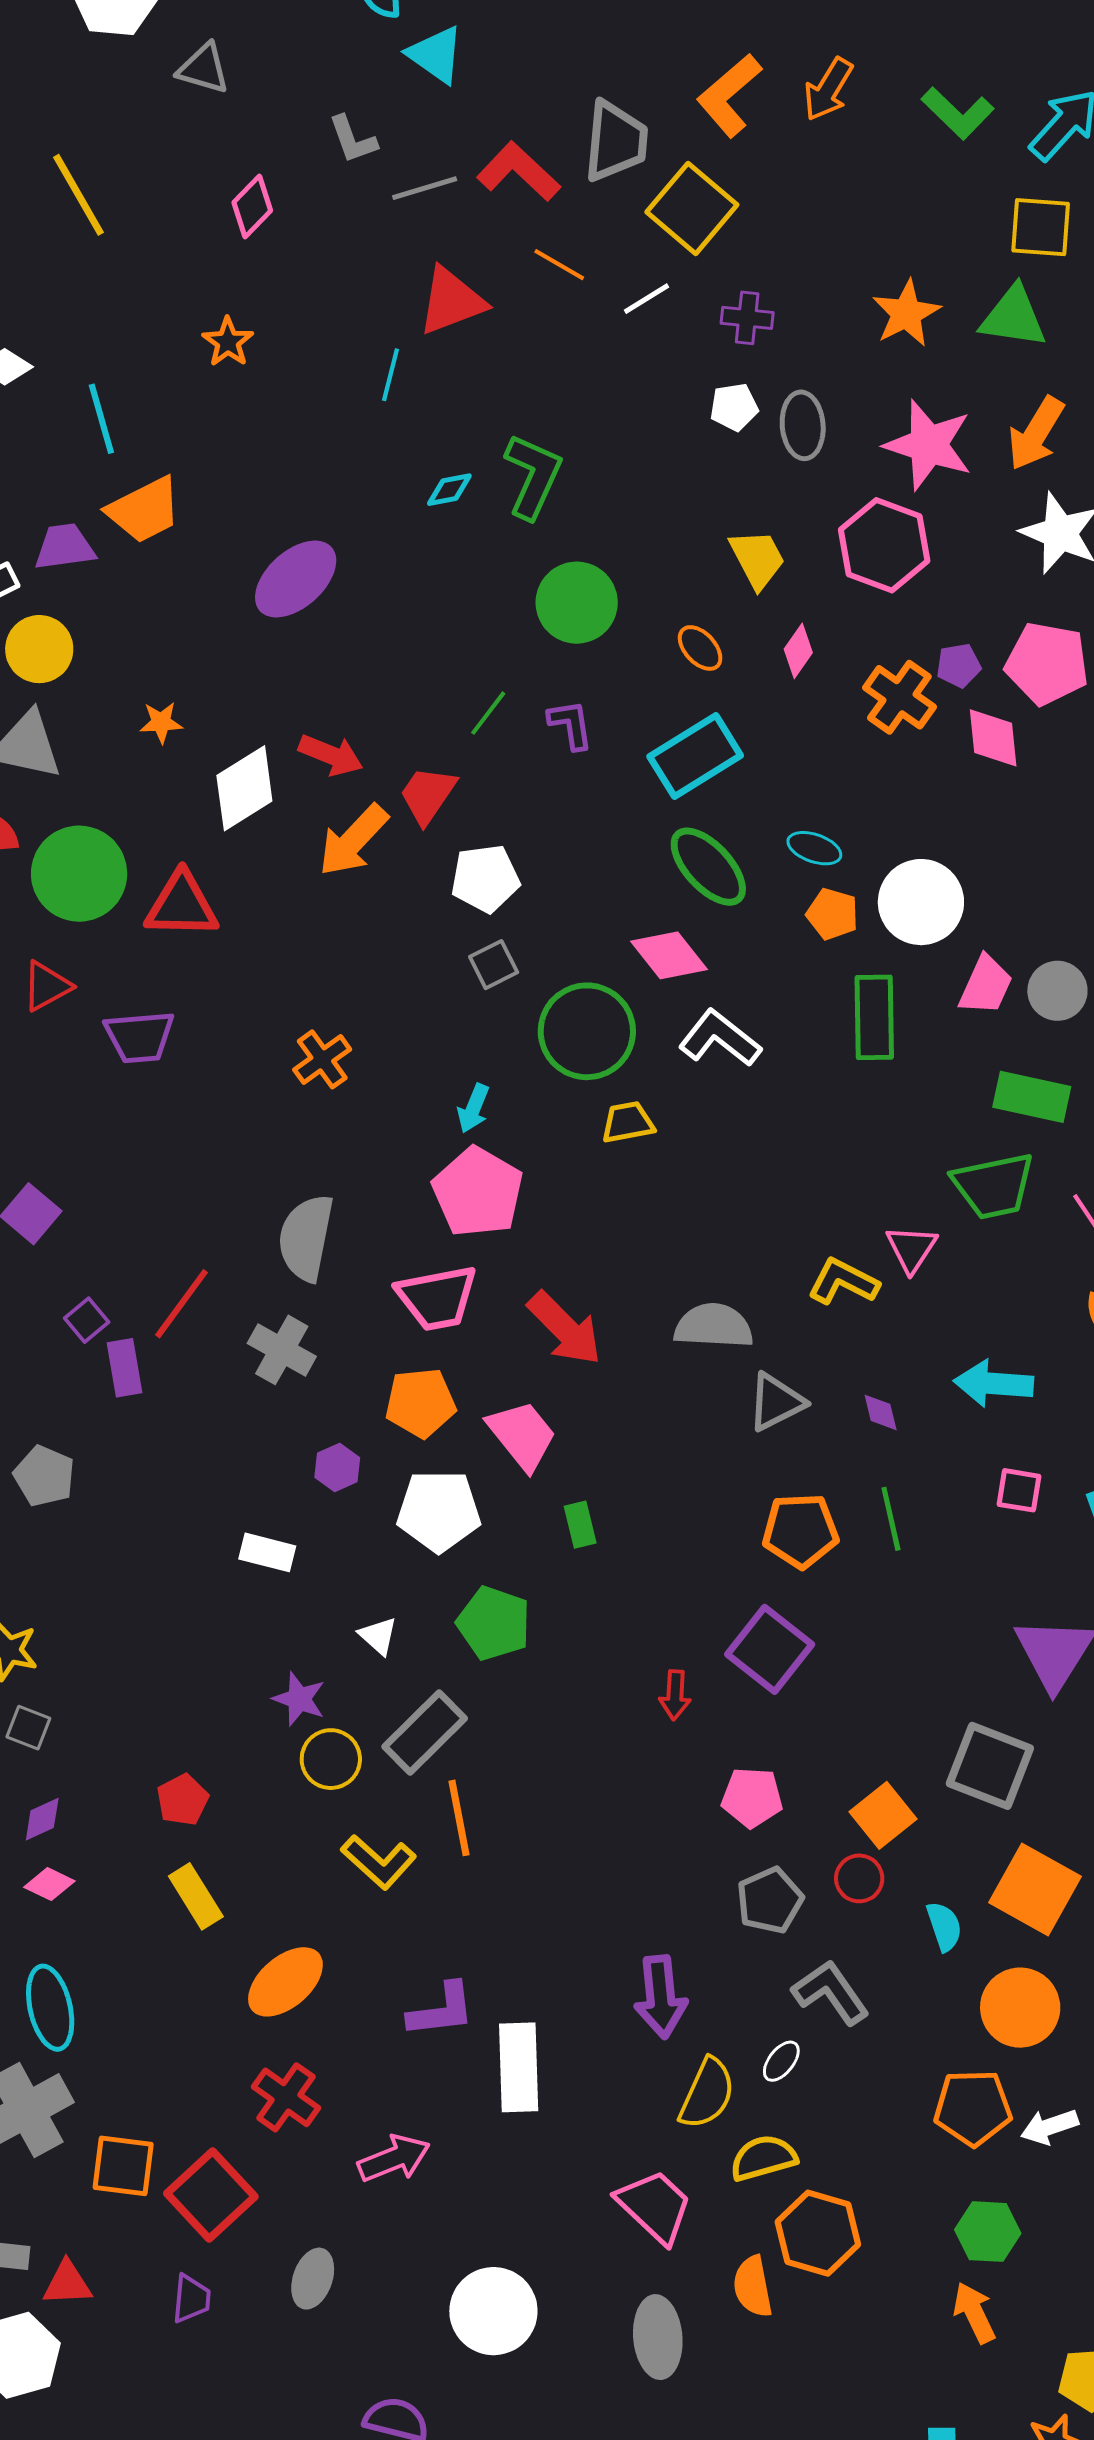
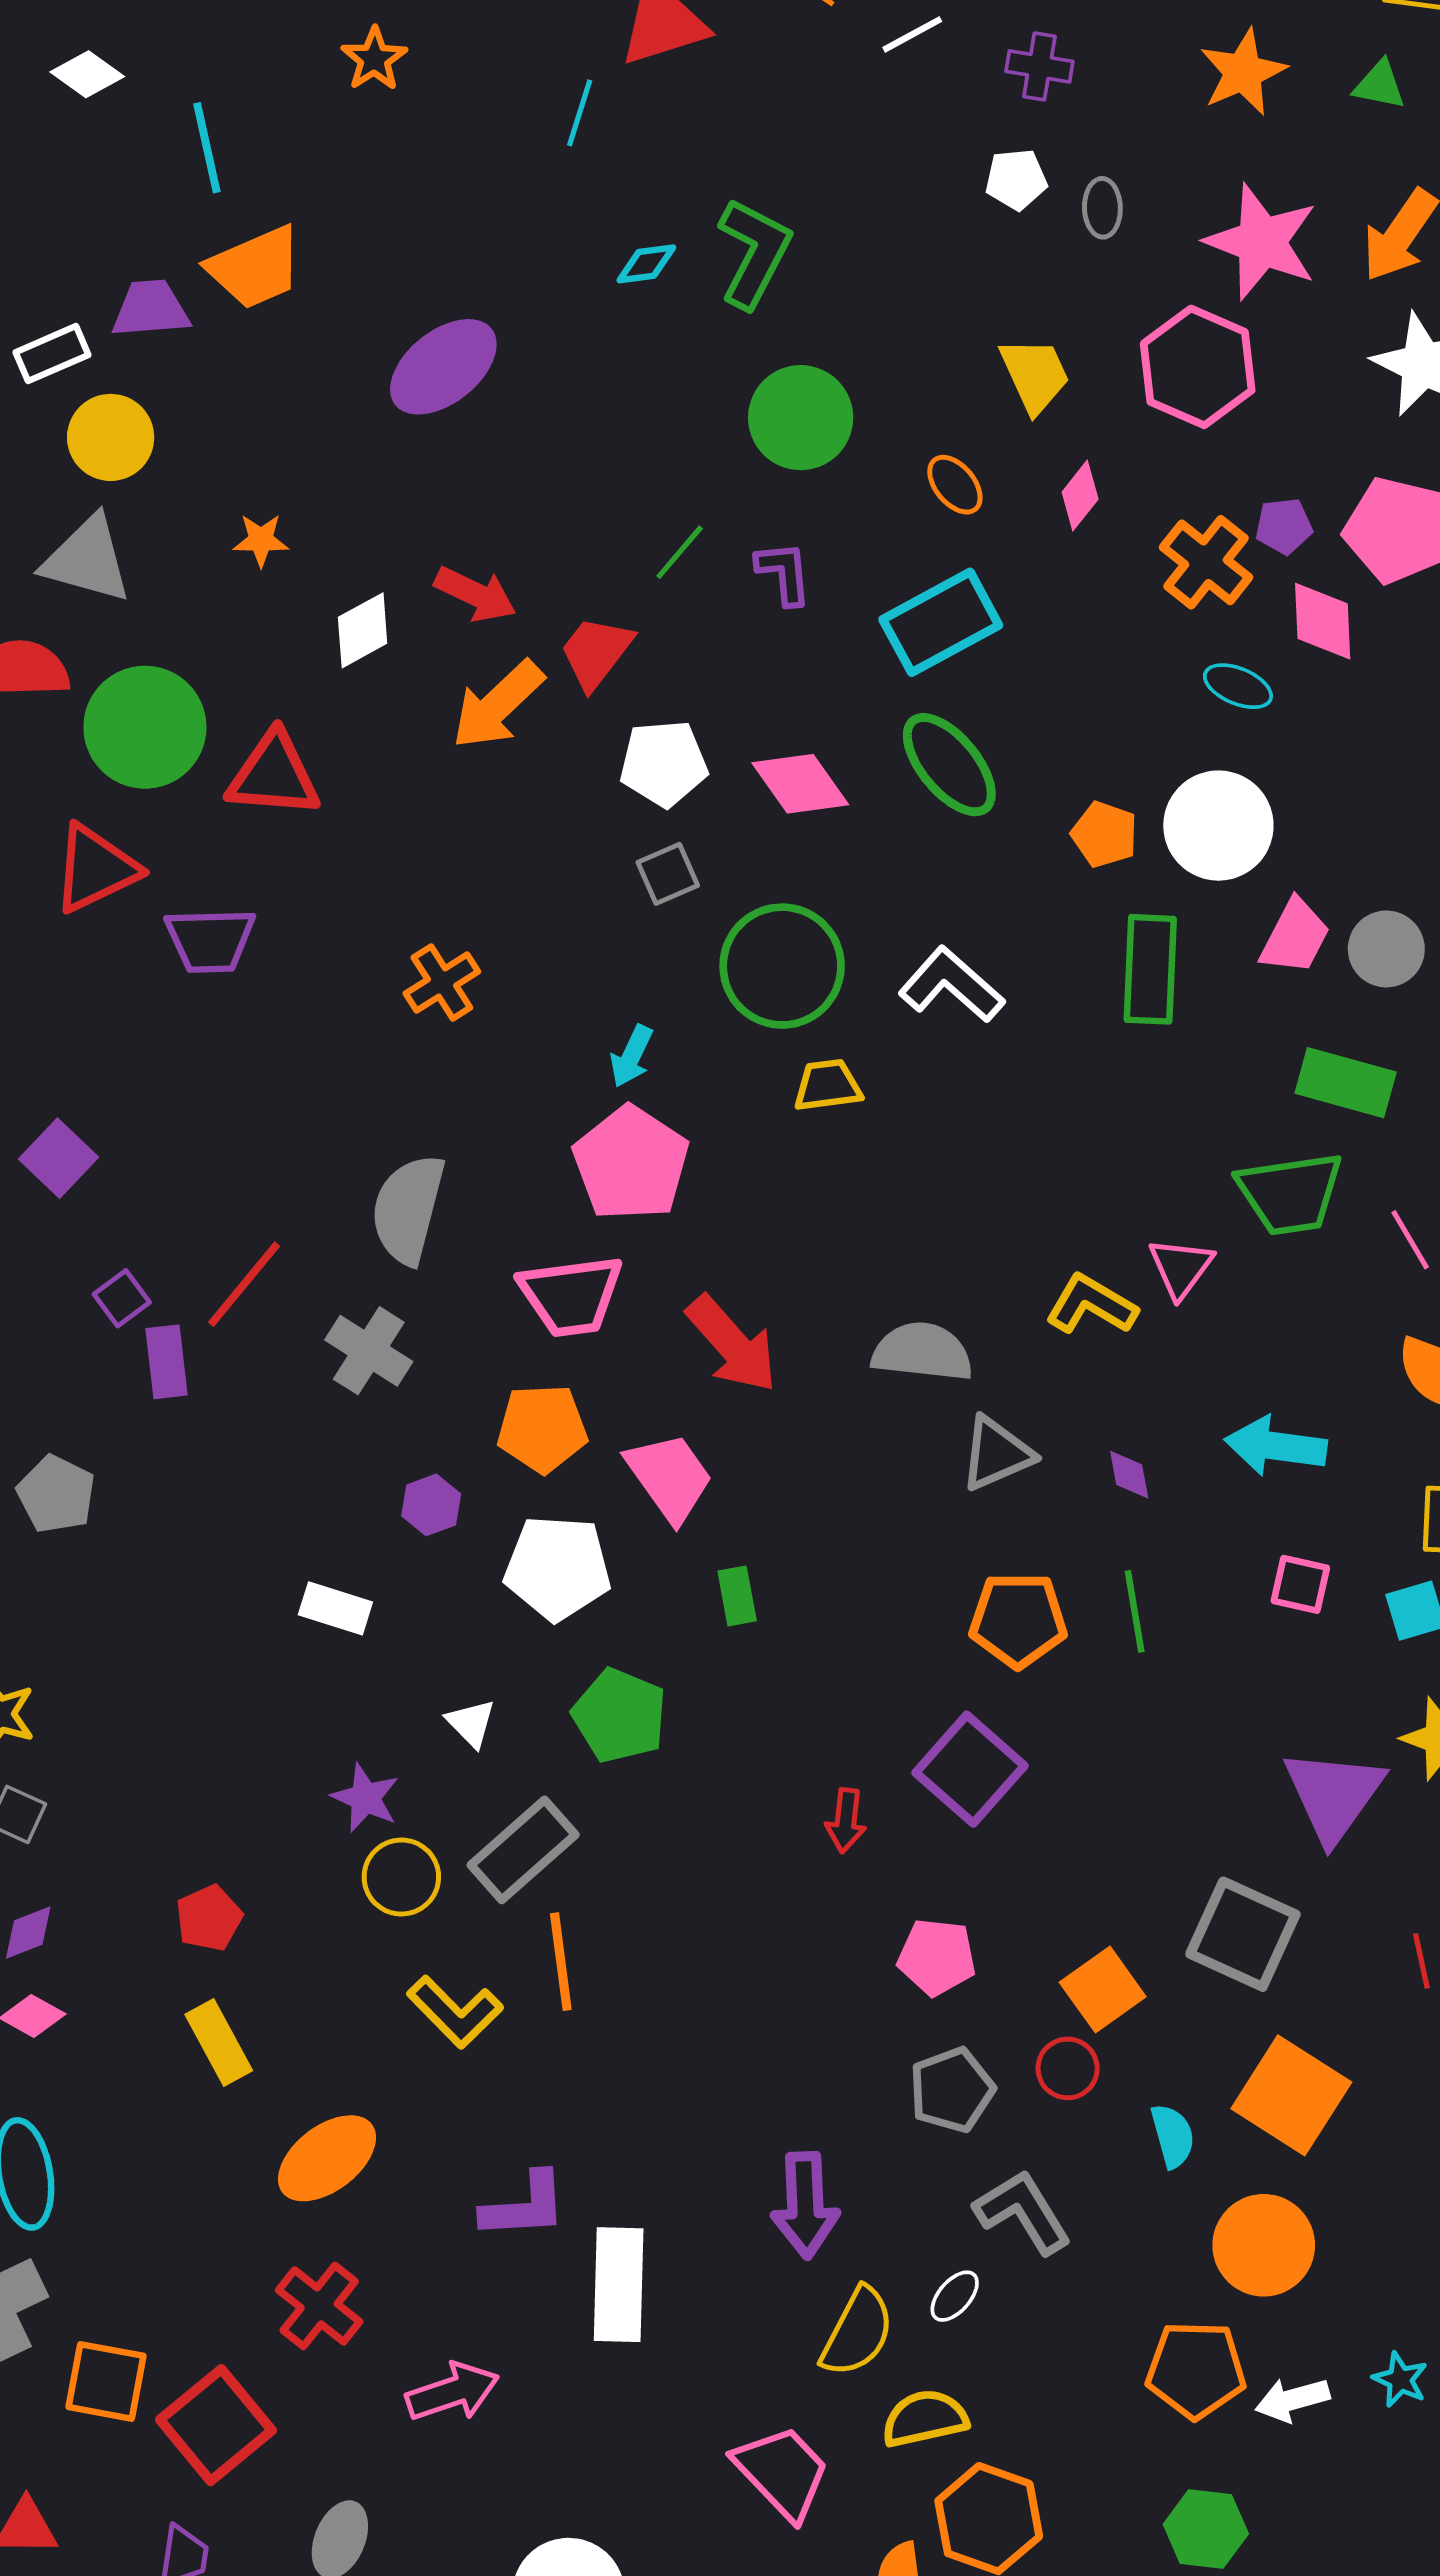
green triangle: (1013, 317) -> (1380, 85), size x0.6
gray ellipse: (803, 425) -> (1102, 208), size x0.7
white diamond: (244, 788) -> (363, 630), size x0.7
cyan ellipse: (814, 848) -> (1238, 686), moved
pink diamond: (669, 955) -> (800, 784), moved
red triangle: (47, 986) -> (95, 869), size x1.4

